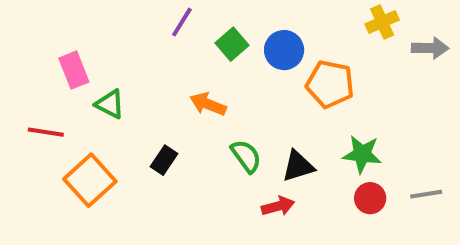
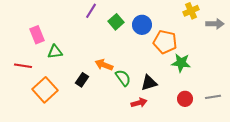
green triangle: (110, 104) -> (55, 52), turned -35
orange arrow: (208, 104) -> (104, 65), moved
green star: (362, 154) -> (181, 63), moved

